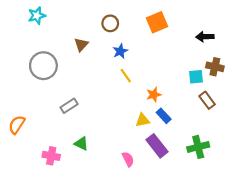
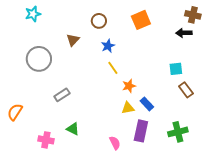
brown cross: (215, 67) -> (193, 15), moved
orange star: (154, 95) -> (129, 86), moved
purple rectangle: (157, 146) -> (141, 131), turned 50

